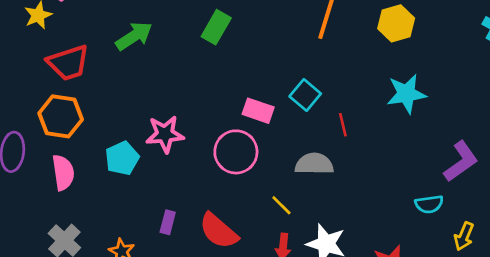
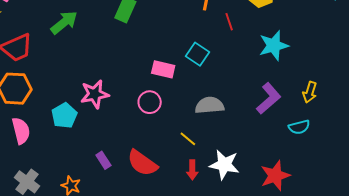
red line: (343, 125) -> (229, 22), moved
pink circle: (236, 152) -> (150, 102), size x0.7
purple L-shape: (461, 161) -> (269, 98), moved
purple rectangle: (168, 222) -> (103, 160), turned -42
yellow arrow: (464, 236) -> (310, 92), moved

